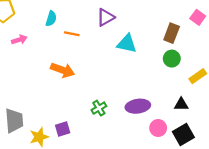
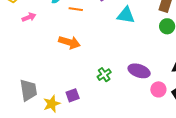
purple ellipse: (138, 106) -> (139, 71), turned 30

